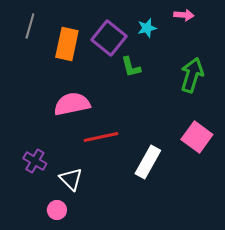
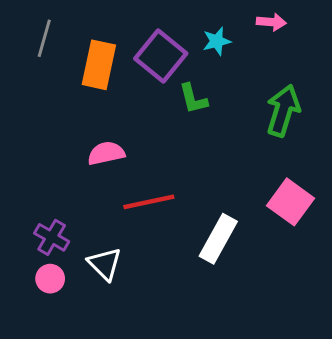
pink semicircle: (72, 104) -> (106, 153), size x0.7
pink circle: (57, 210) -> (50, 279), moved

